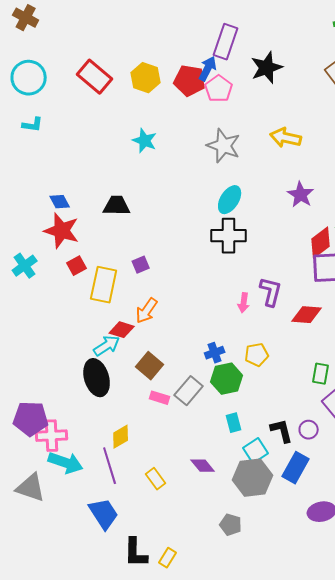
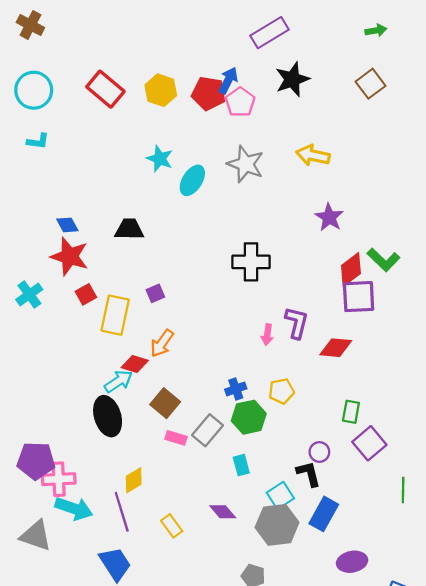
purple rectangle: (226, 42) -> (269, 33), moved, turned 40
cyan ellipse: (230, 200) -> (192, 180), moved
cyan rectangle: (234, 423) -> (241, 465), moved
purple circle: (309, 430) -> (319, 452), moved

